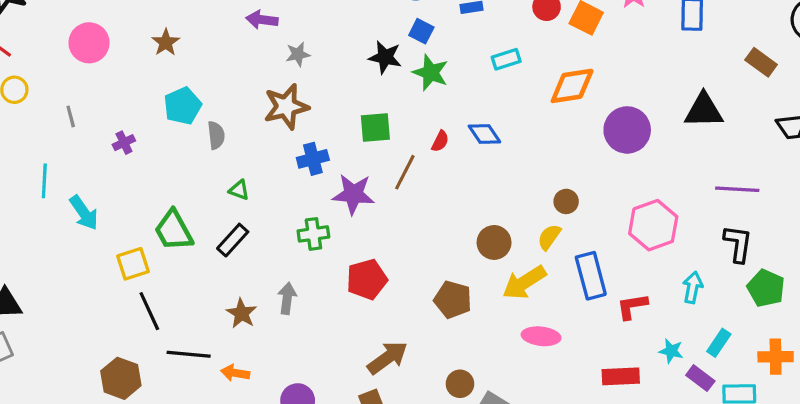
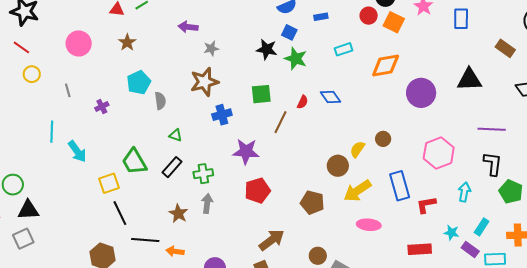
purple star: (353, 194) -> (246, 151), moved
green cross: (313, 234) -> (203, 174), moved
yellow semicircle: (549, 237) -> (357, 149), moved

